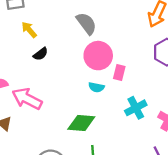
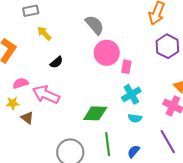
black semicircle: (41, 54) -> (56, 62), moved
cyan semicircle: (96, 87) -> (135, 118), moved
cyan cross: (136, 108) -> (131, 94), moved

